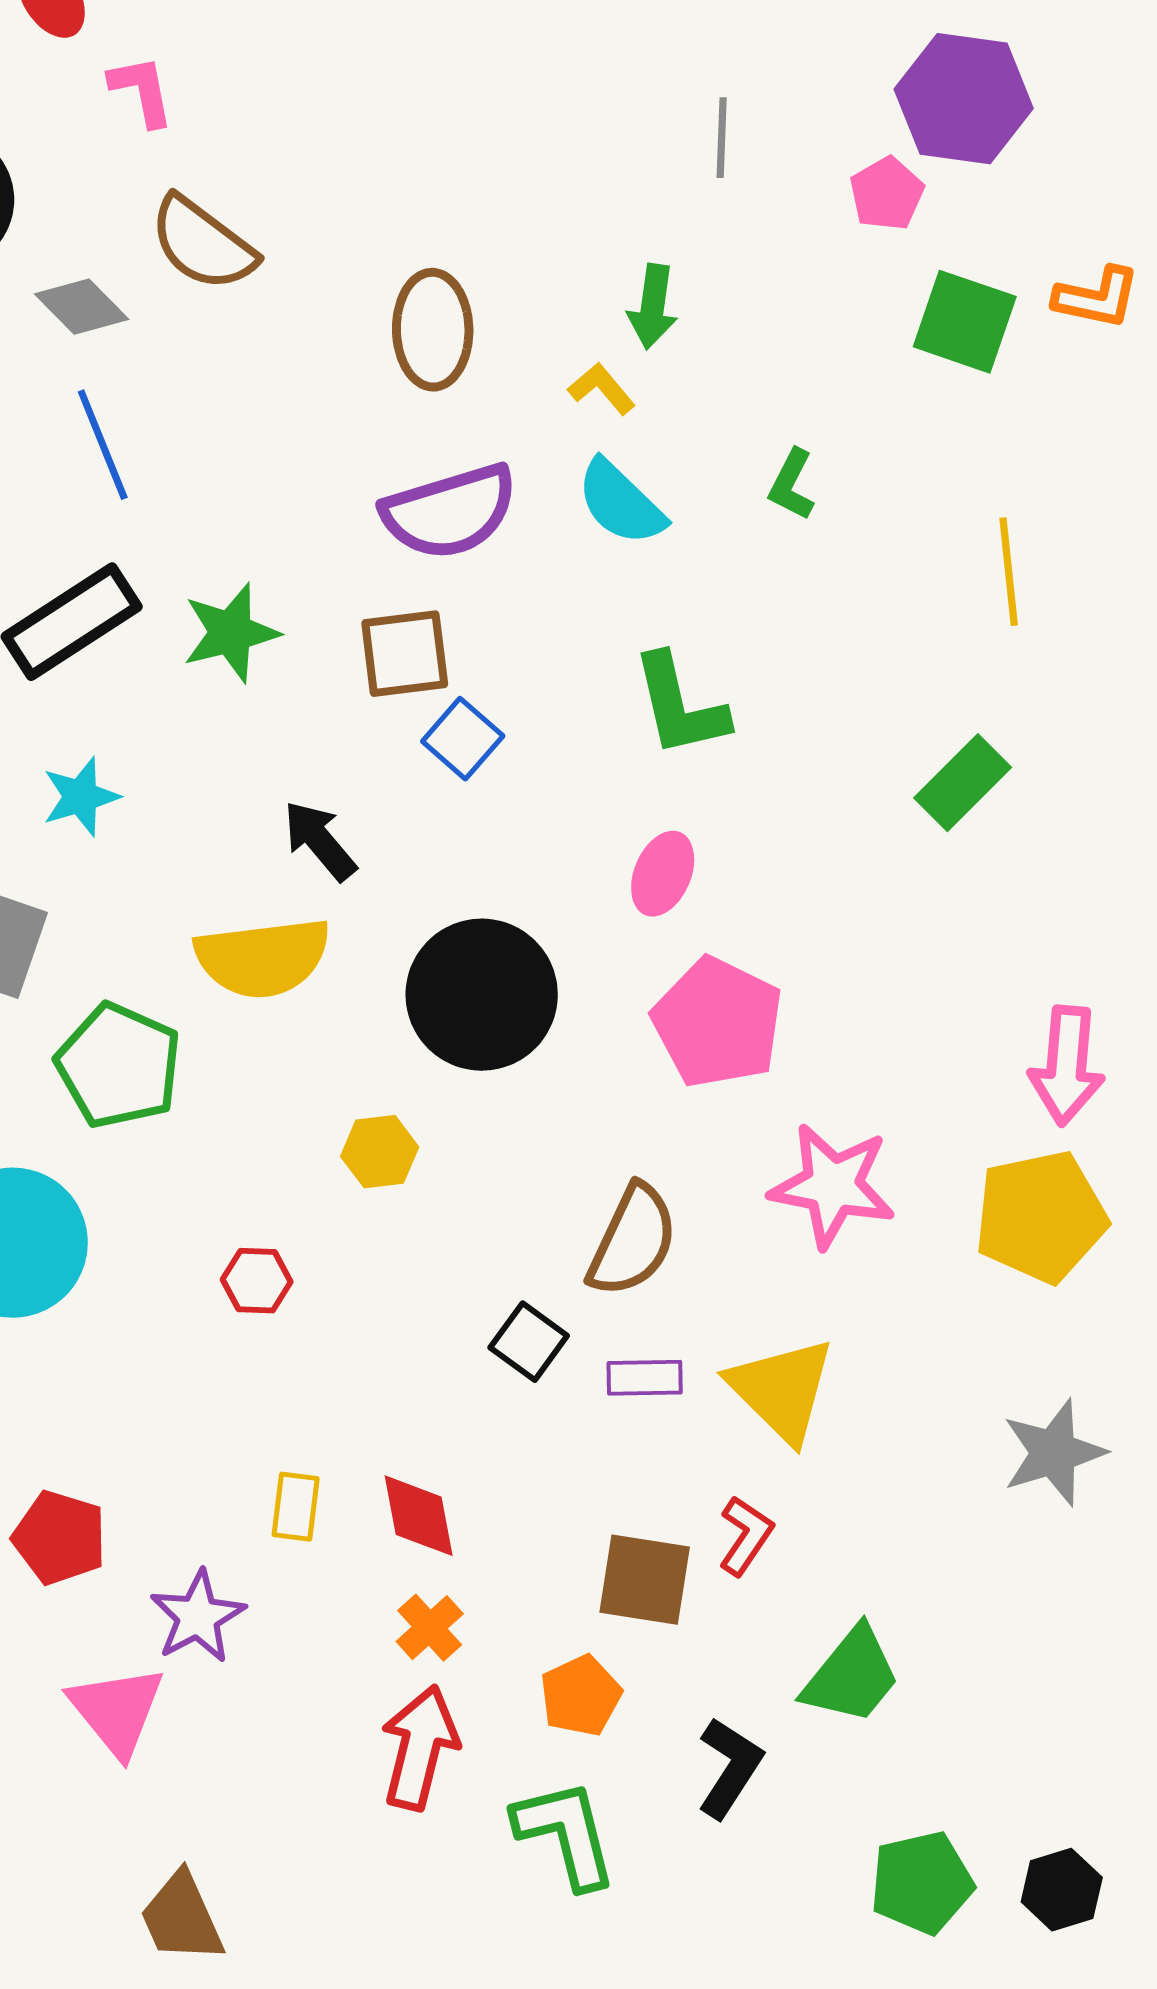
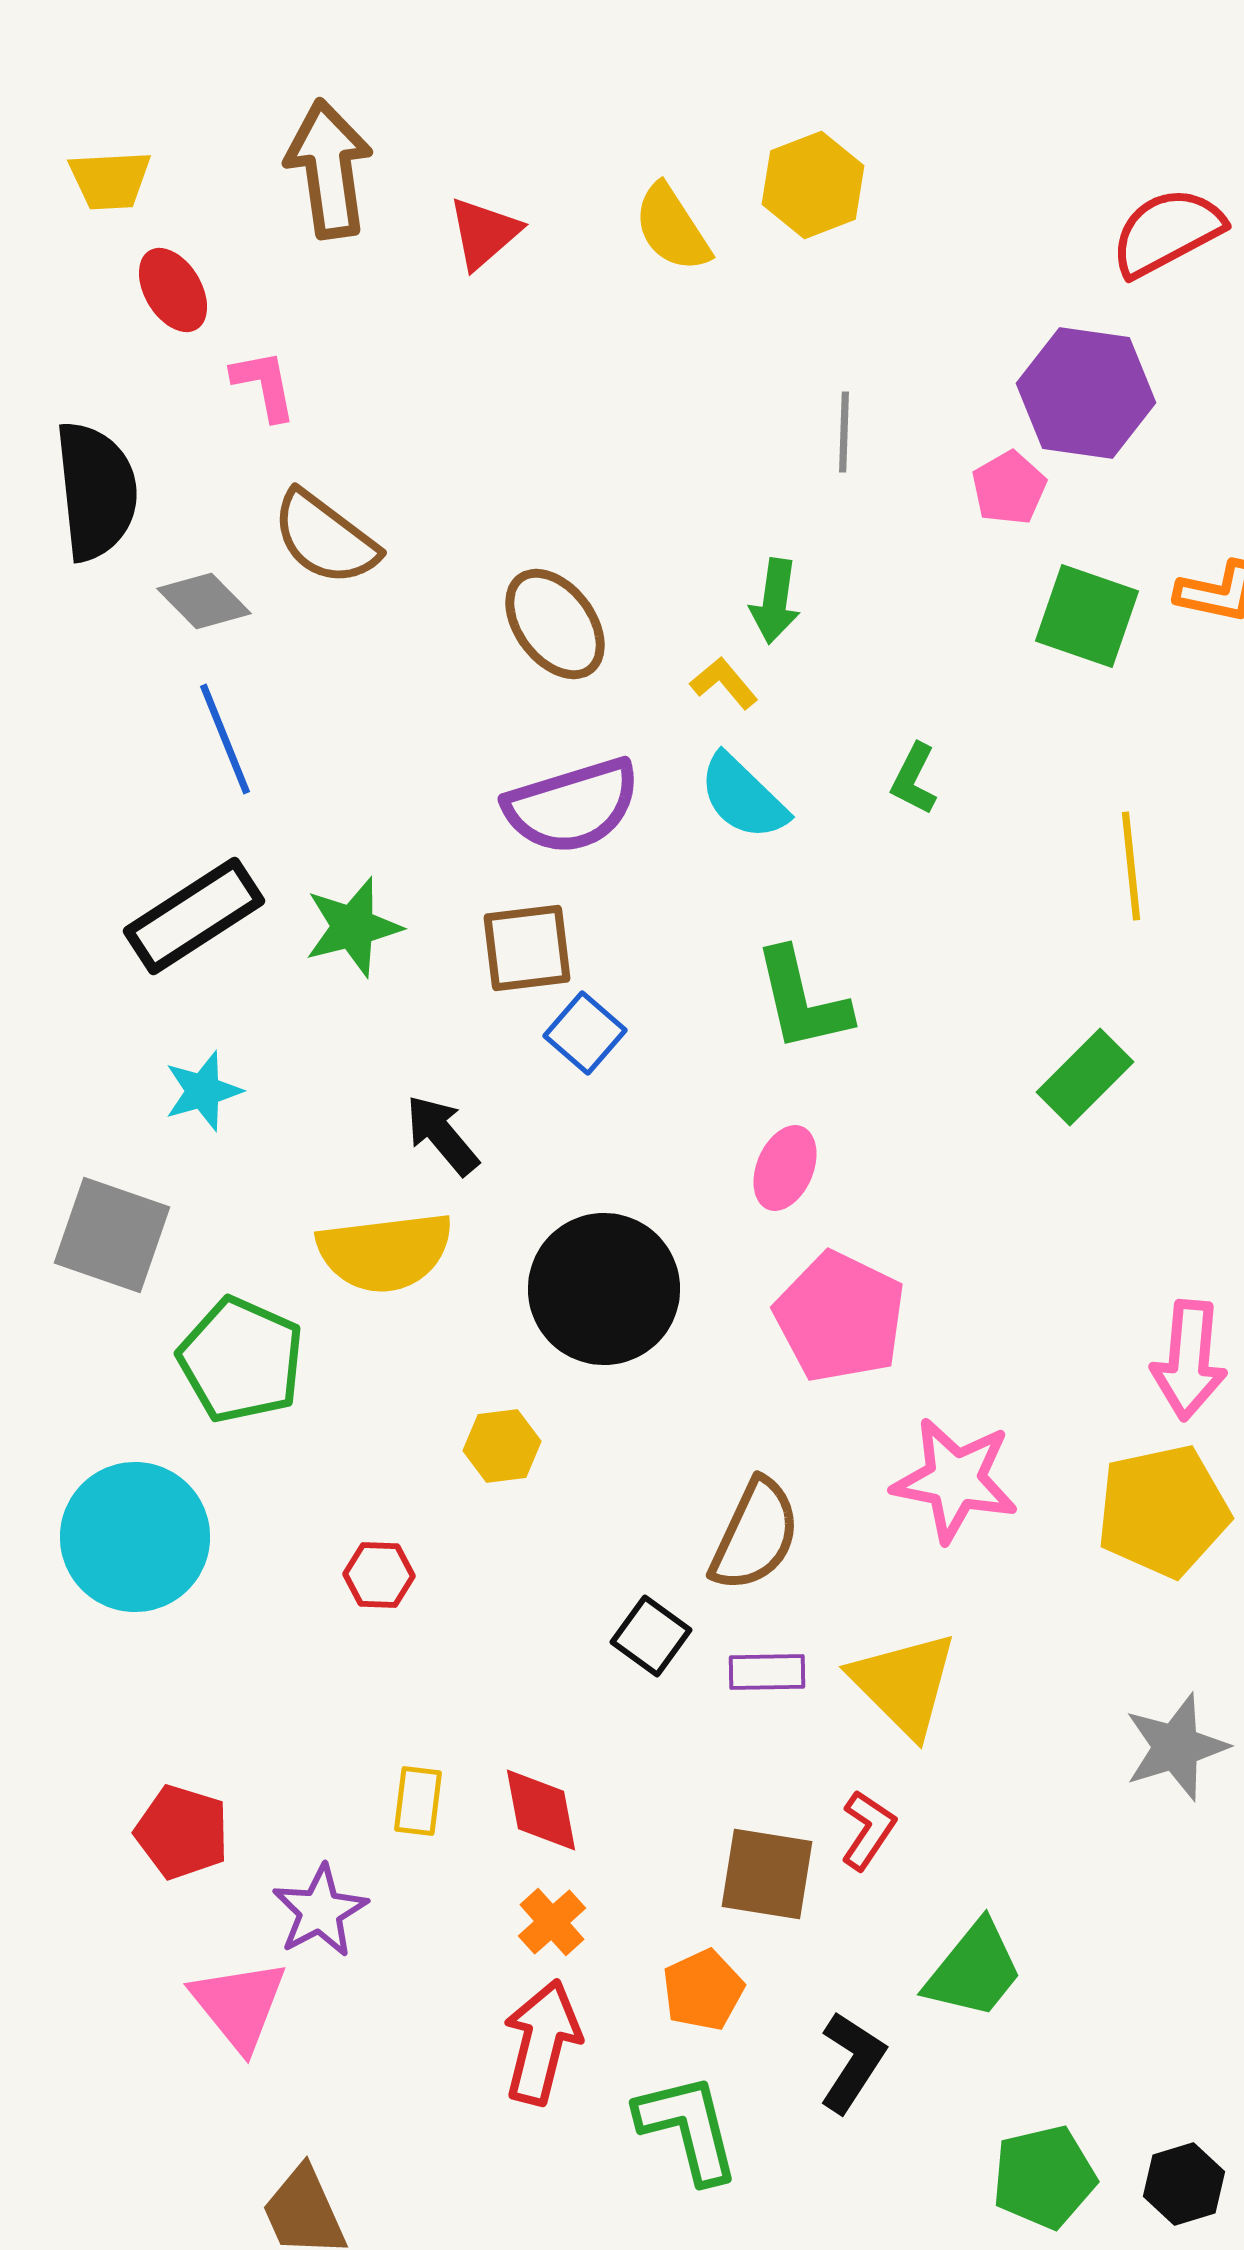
brown ellipse: (433, 330) -> (555, 624), turned -36

